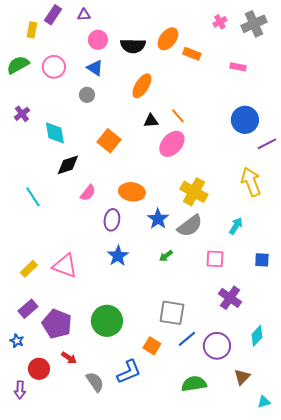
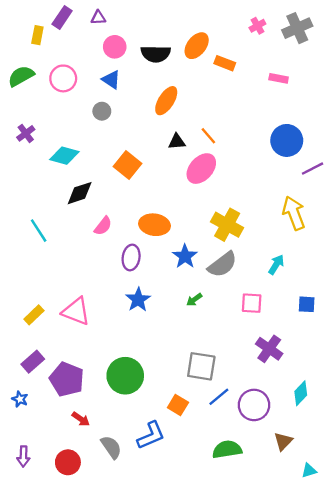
cyan diamond: (55, 133) -> (64, 156), turned -65
red circle: (39, 369) -> (68, 462), moved

